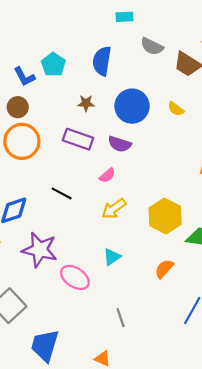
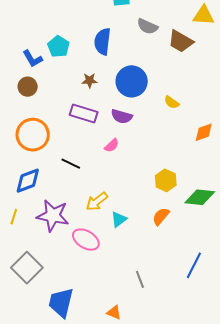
yellow semicircle: (176, 109) -> (172, 102), moved
orange circle: (22, 141) -> (33, 135), moved
yellow arrow: (114, 209) -> (97, 201), moved
yellow hexagon: (165, 216) -> (166, 180), size x0.7
orange semicircle: (164, 269) -> (161, 216), moved
gray line: (121, 318) -> (140, 279), moved

